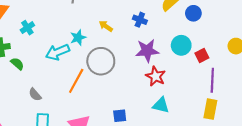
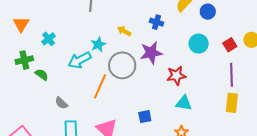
purple star: (147, 51) -> (151, 53), moved
red square: (202, 56) -> (230, 45), moved
red star: (156, 76) -> (176, 76), turned -30

